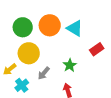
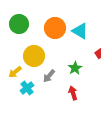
green circle: (23, 27) -> (19, 24), moved

